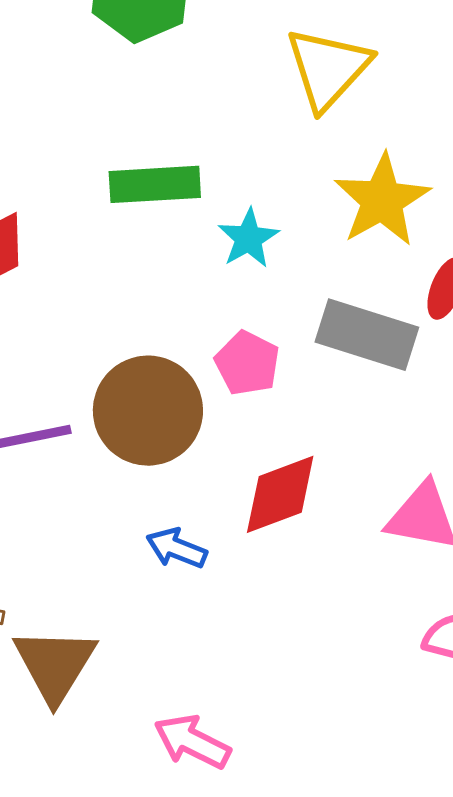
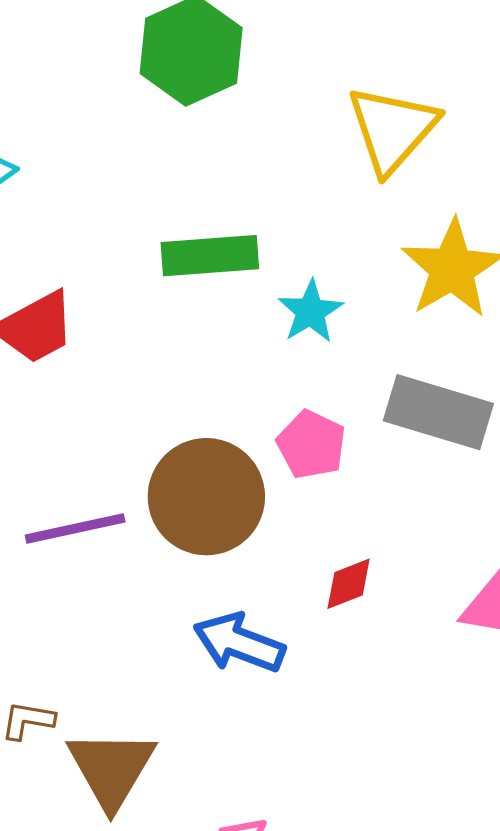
red diamond: (280, 494) -> (349, 584), size x0.6
blue arrow: (176, 548) -> (239, 643), size x1.4

